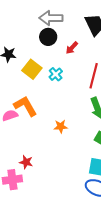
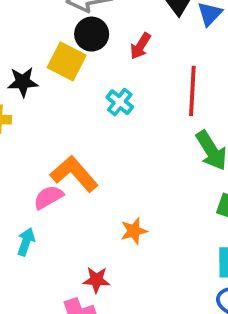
yellow square: (32, 69) -> (67, 61), moved
orange star: (61, 126) -> (134, 231), moved

